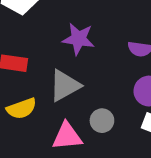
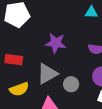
gray circle: (102, 121) -> (71, 84), moved

